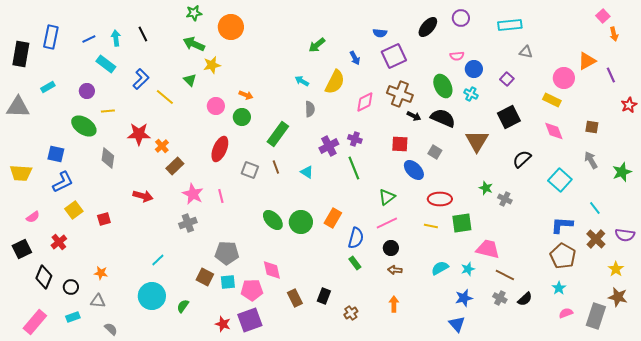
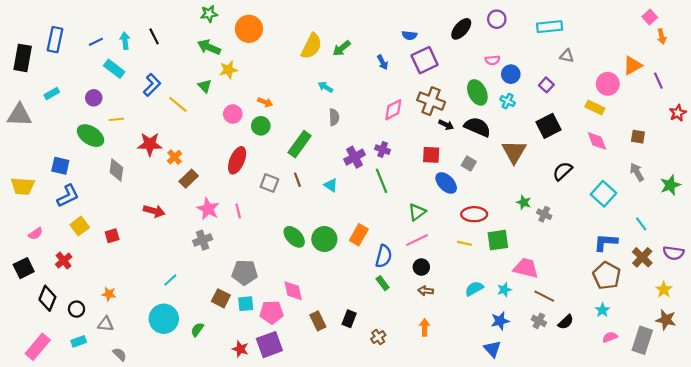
yellow semicircle: (335, 82) -> (311, 46), moved

